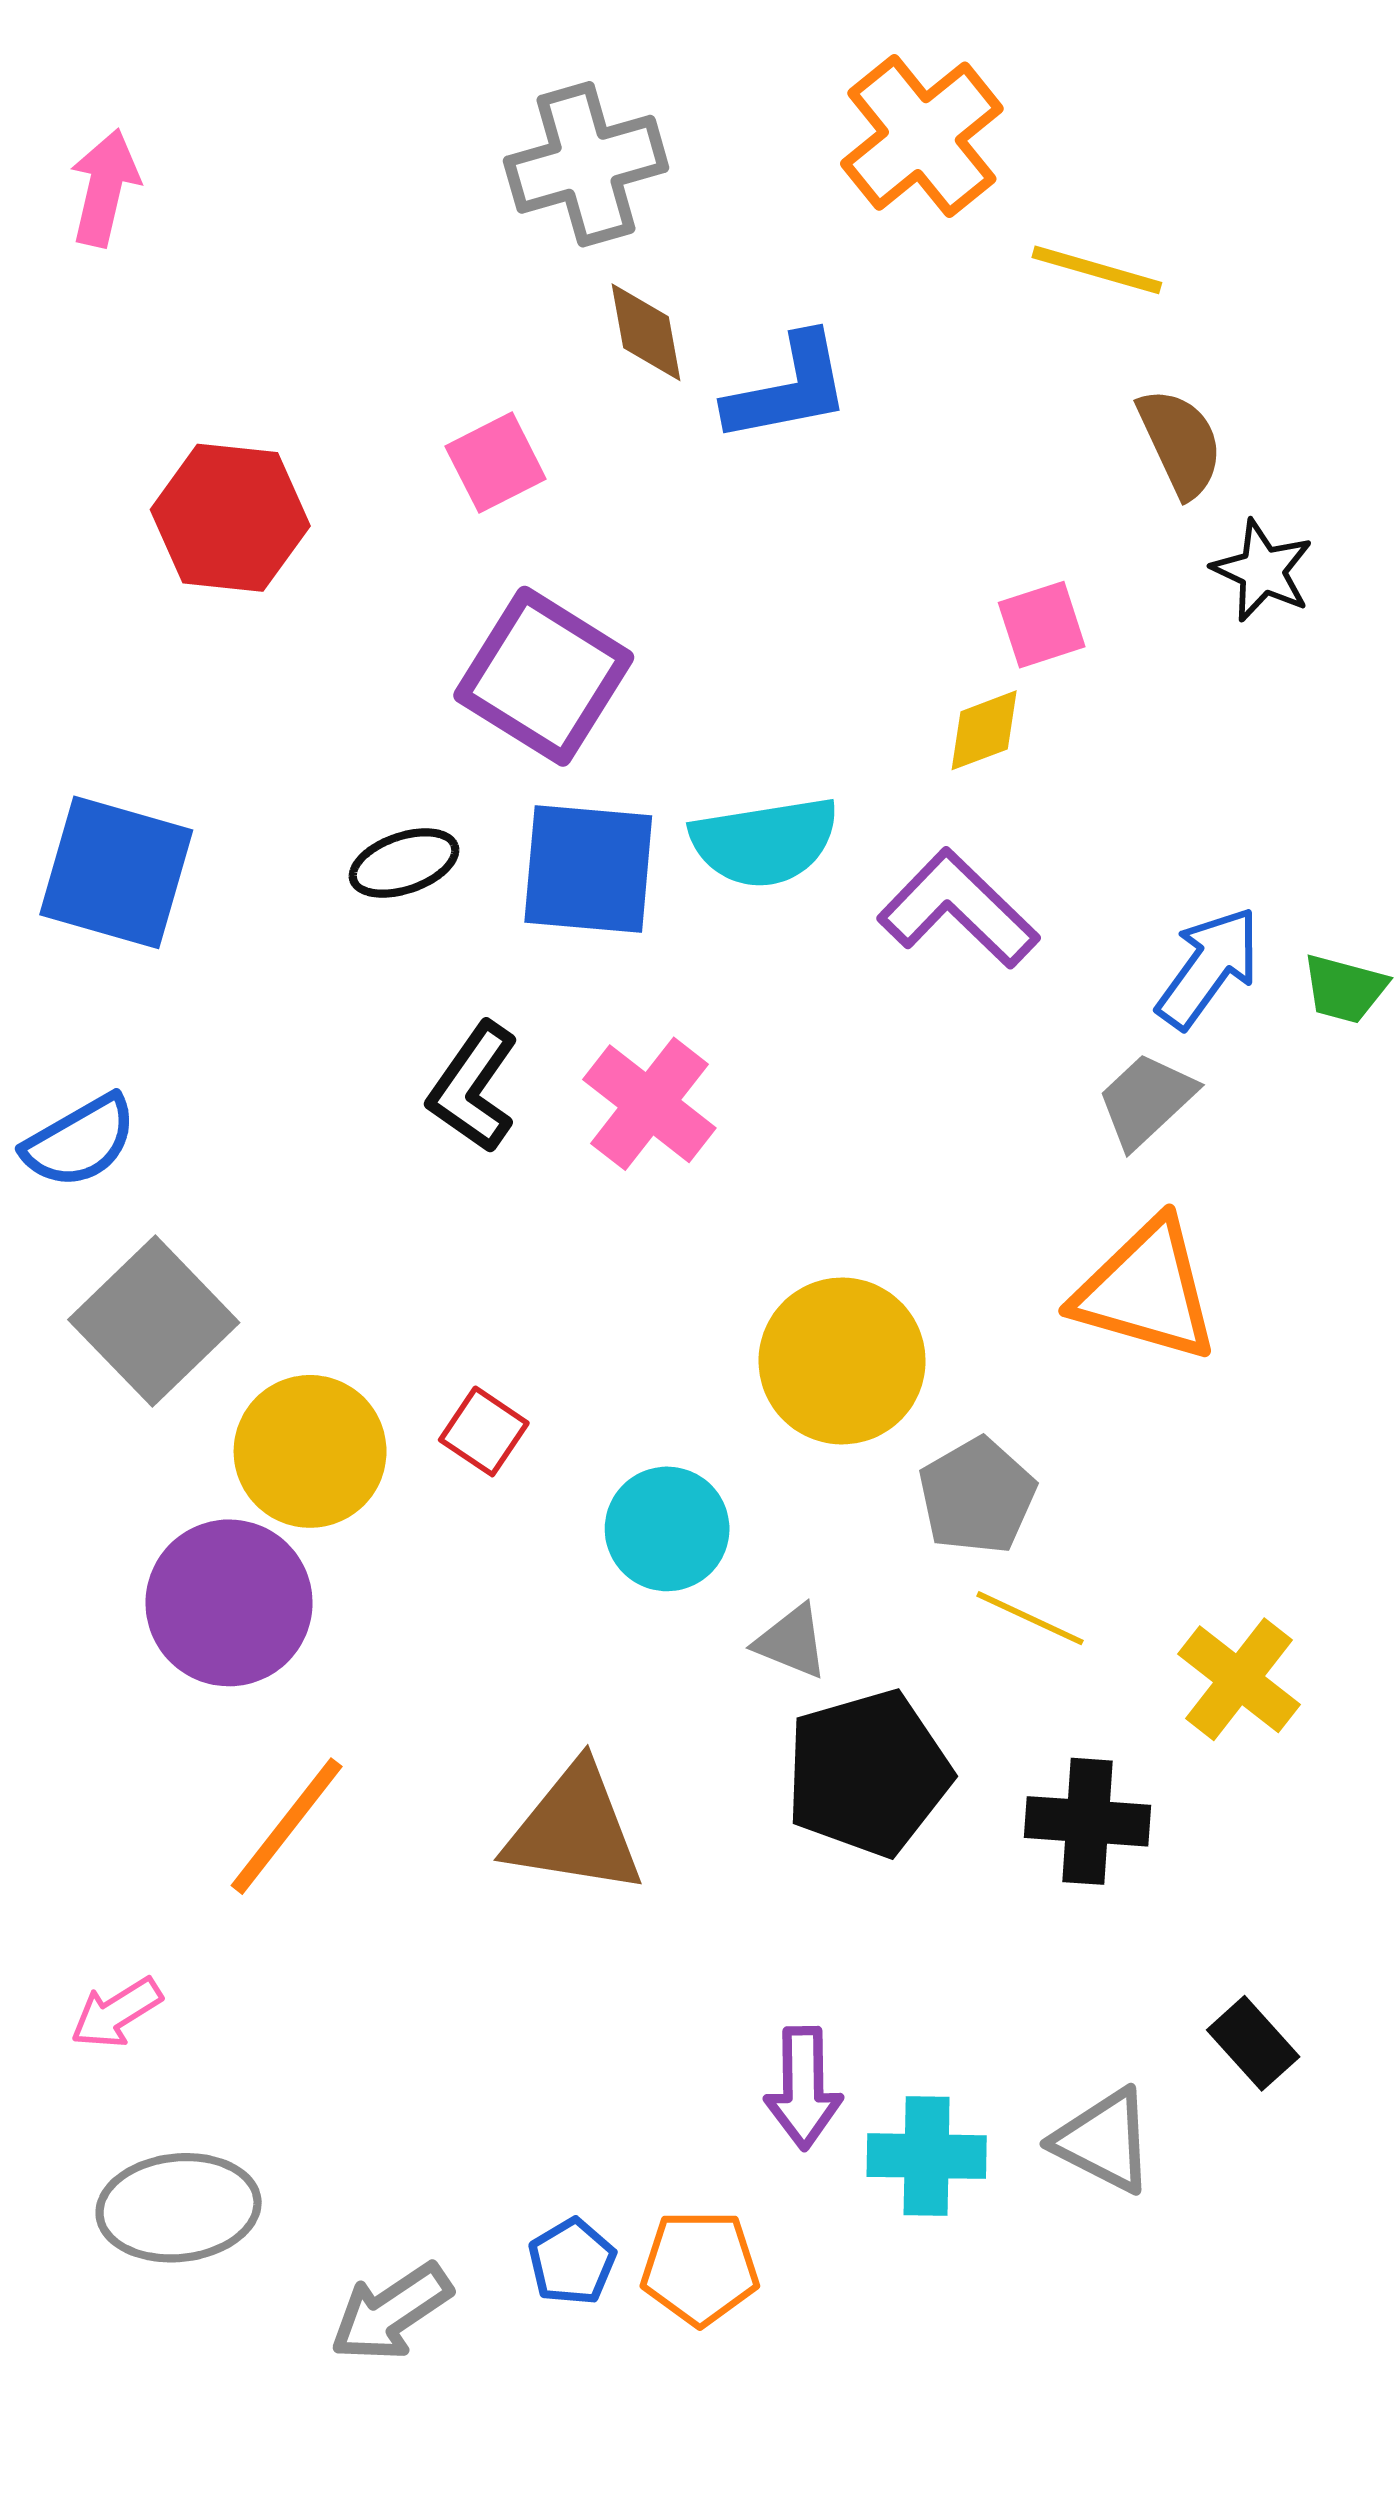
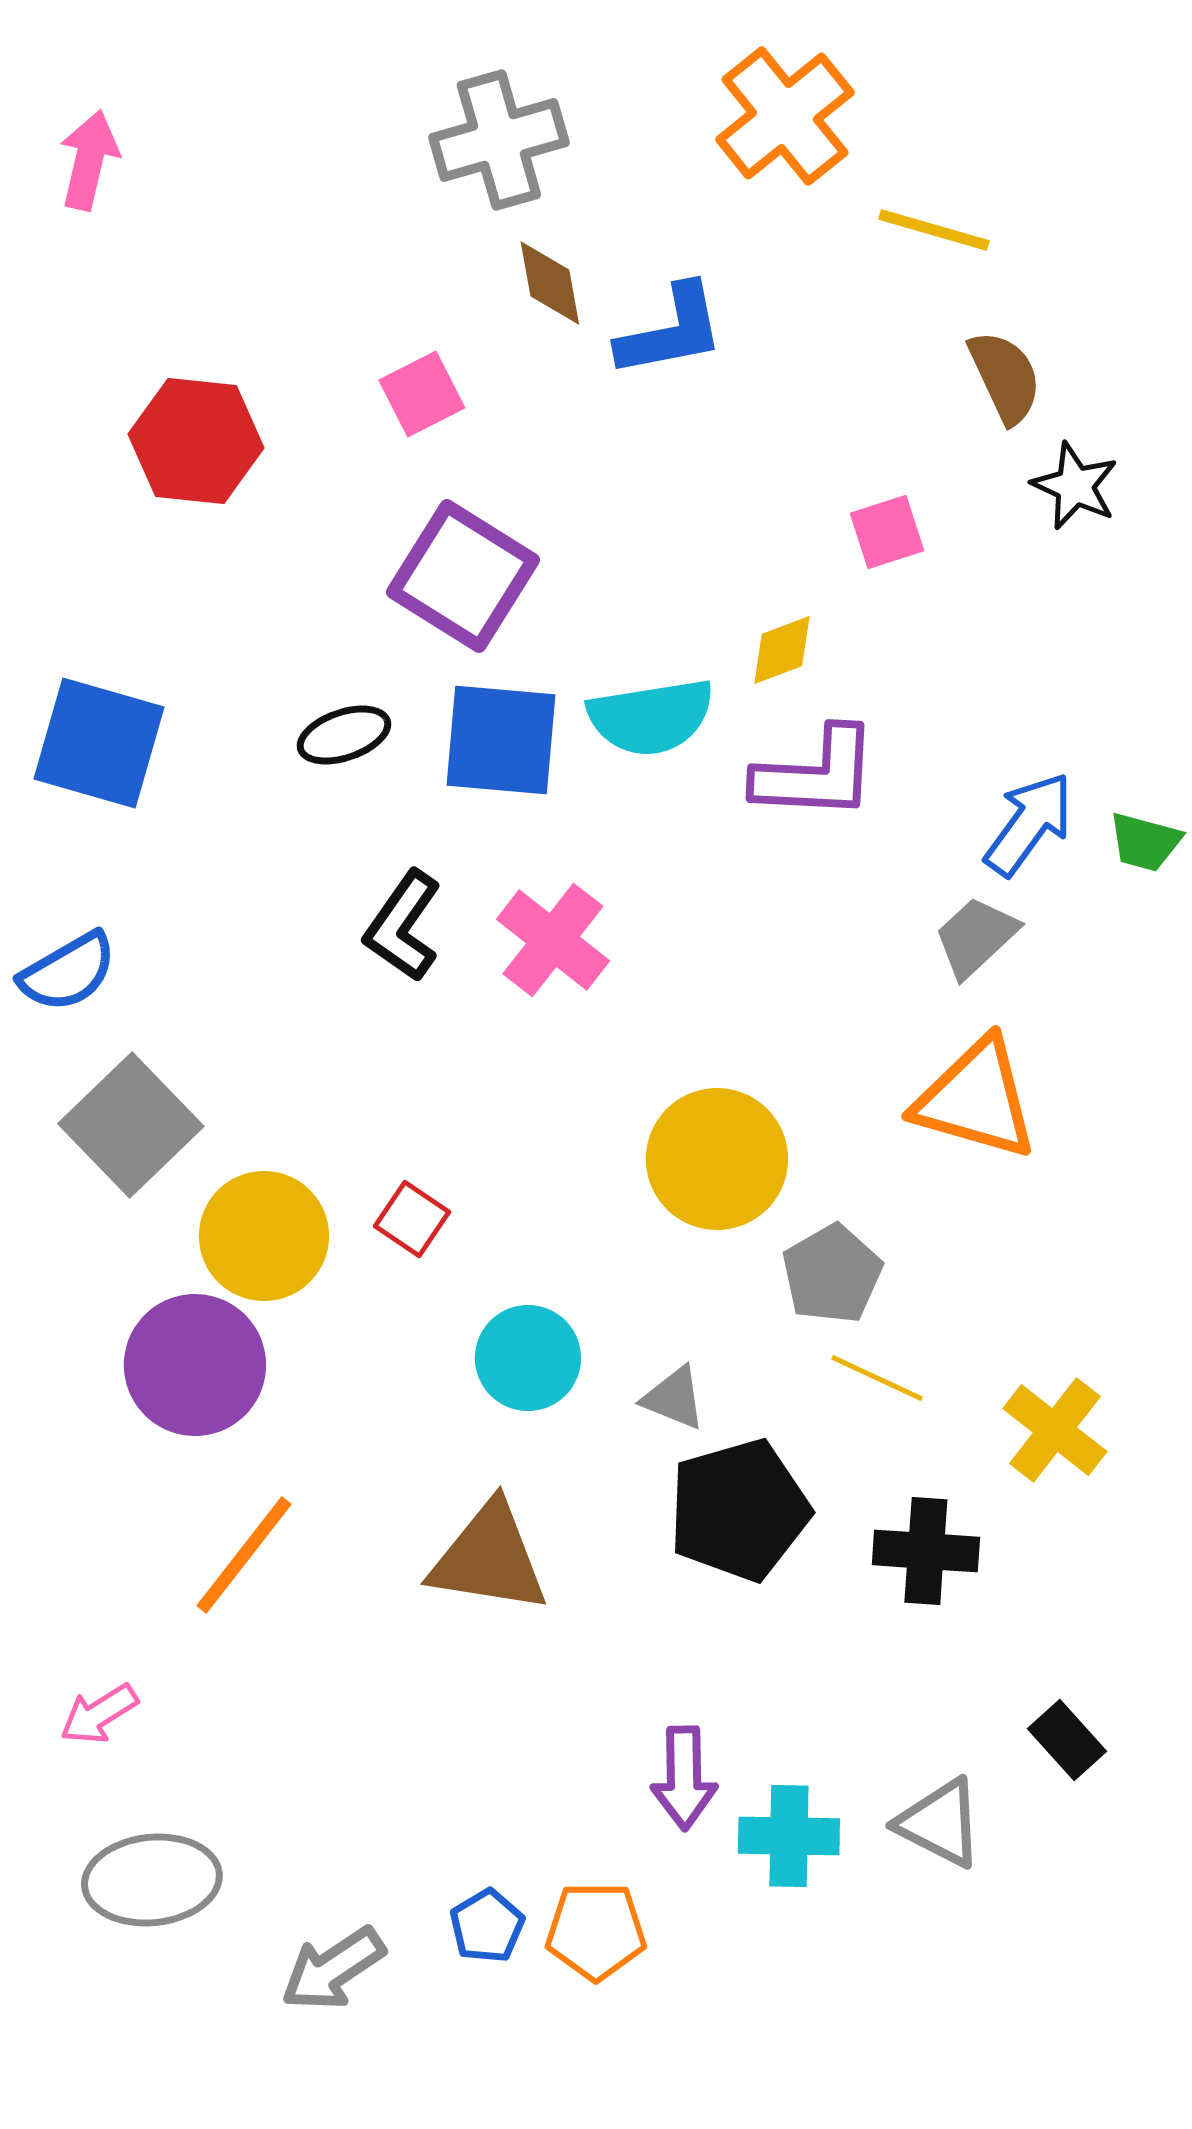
yellow diamond: (984, 730) -> (782, 650), moved
purple L-shape: (958, 909) -> (816, 774), turned 139
cyan circle: (667, 1529) -> (528, 1358), moved

